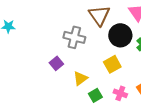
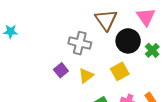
yellow triangle: (80, 78) -> (86, 76), moved

